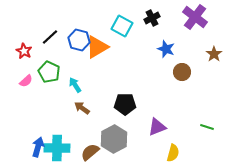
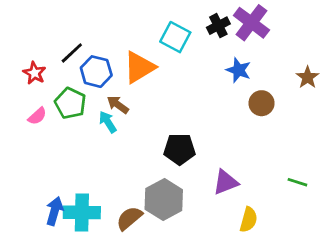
purple cross: (195, 17) -> (251, 23), moved
blue hexagon: (79, 40) -> (96, 72), moved
brown arrow: (82, 108) -> (118, 105), moved

